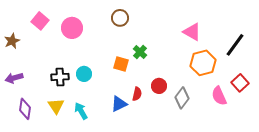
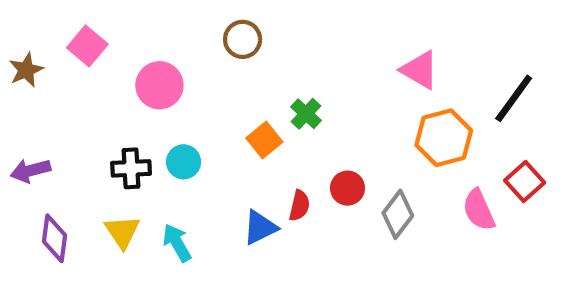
brown circle: (120, 18) -> (243, 39), moved
pink circle: (72, 28) -> (159, 85), moved
brown star: (12, 41) -> (26, 70), moved
orange square: (121, 64) -> (264, 140), turned 35

